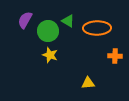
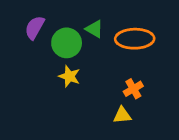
orange cross: (115, 56) -> (133, 89), moved, turned -32

